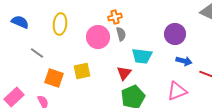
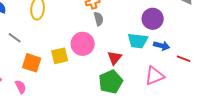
pink circle: (98, 37) -> (83, 44), moved
cyan trapezoid: (142, 56) -> (138, 41), moved
red triangle: (124, 73) -> (115, 58), moved

